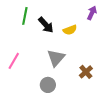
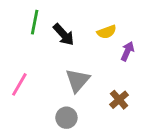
purple arrow: (92, 13) -> (127, 51), moved
yellow semicircle: (70, 30) -> (107, 32), moved

